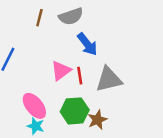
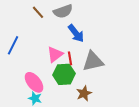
brown line: (39, 18) -> (38, 12), turned -56
green hexagon: (75, 111) -> (64, 74), moved

